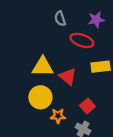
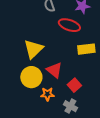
yellow triangle: (43, 67) -> (33, 49), turned -45
red triangle: (68, 77) -> (54, 70), moved

